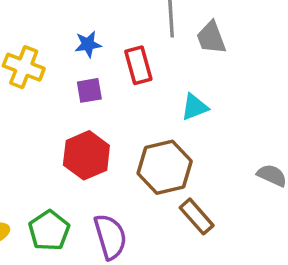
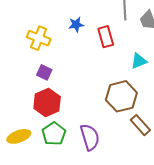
purple square: (89, 90) -> (44, 72), moved, turned 35
red hexagon: (86, 155) -> (47, 102), moved

